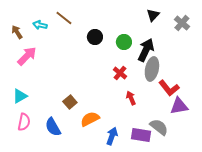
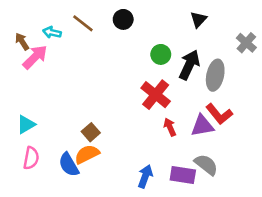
gray cross: (182, 23) -> (246, 43), moved
black circle: (95, 37) -> (123, 19), moved
pink arrow: (27, 56) -> (35, 57), moved
gray ellipse: (152, 69) -> (215, 75), moved
red cross: (120, 73) -> (156, 95), size x1.6
purple triangle: (179, 106) -> (202, 126), moved
orange semicircle: (90, 119) -> (87, 154), moved

